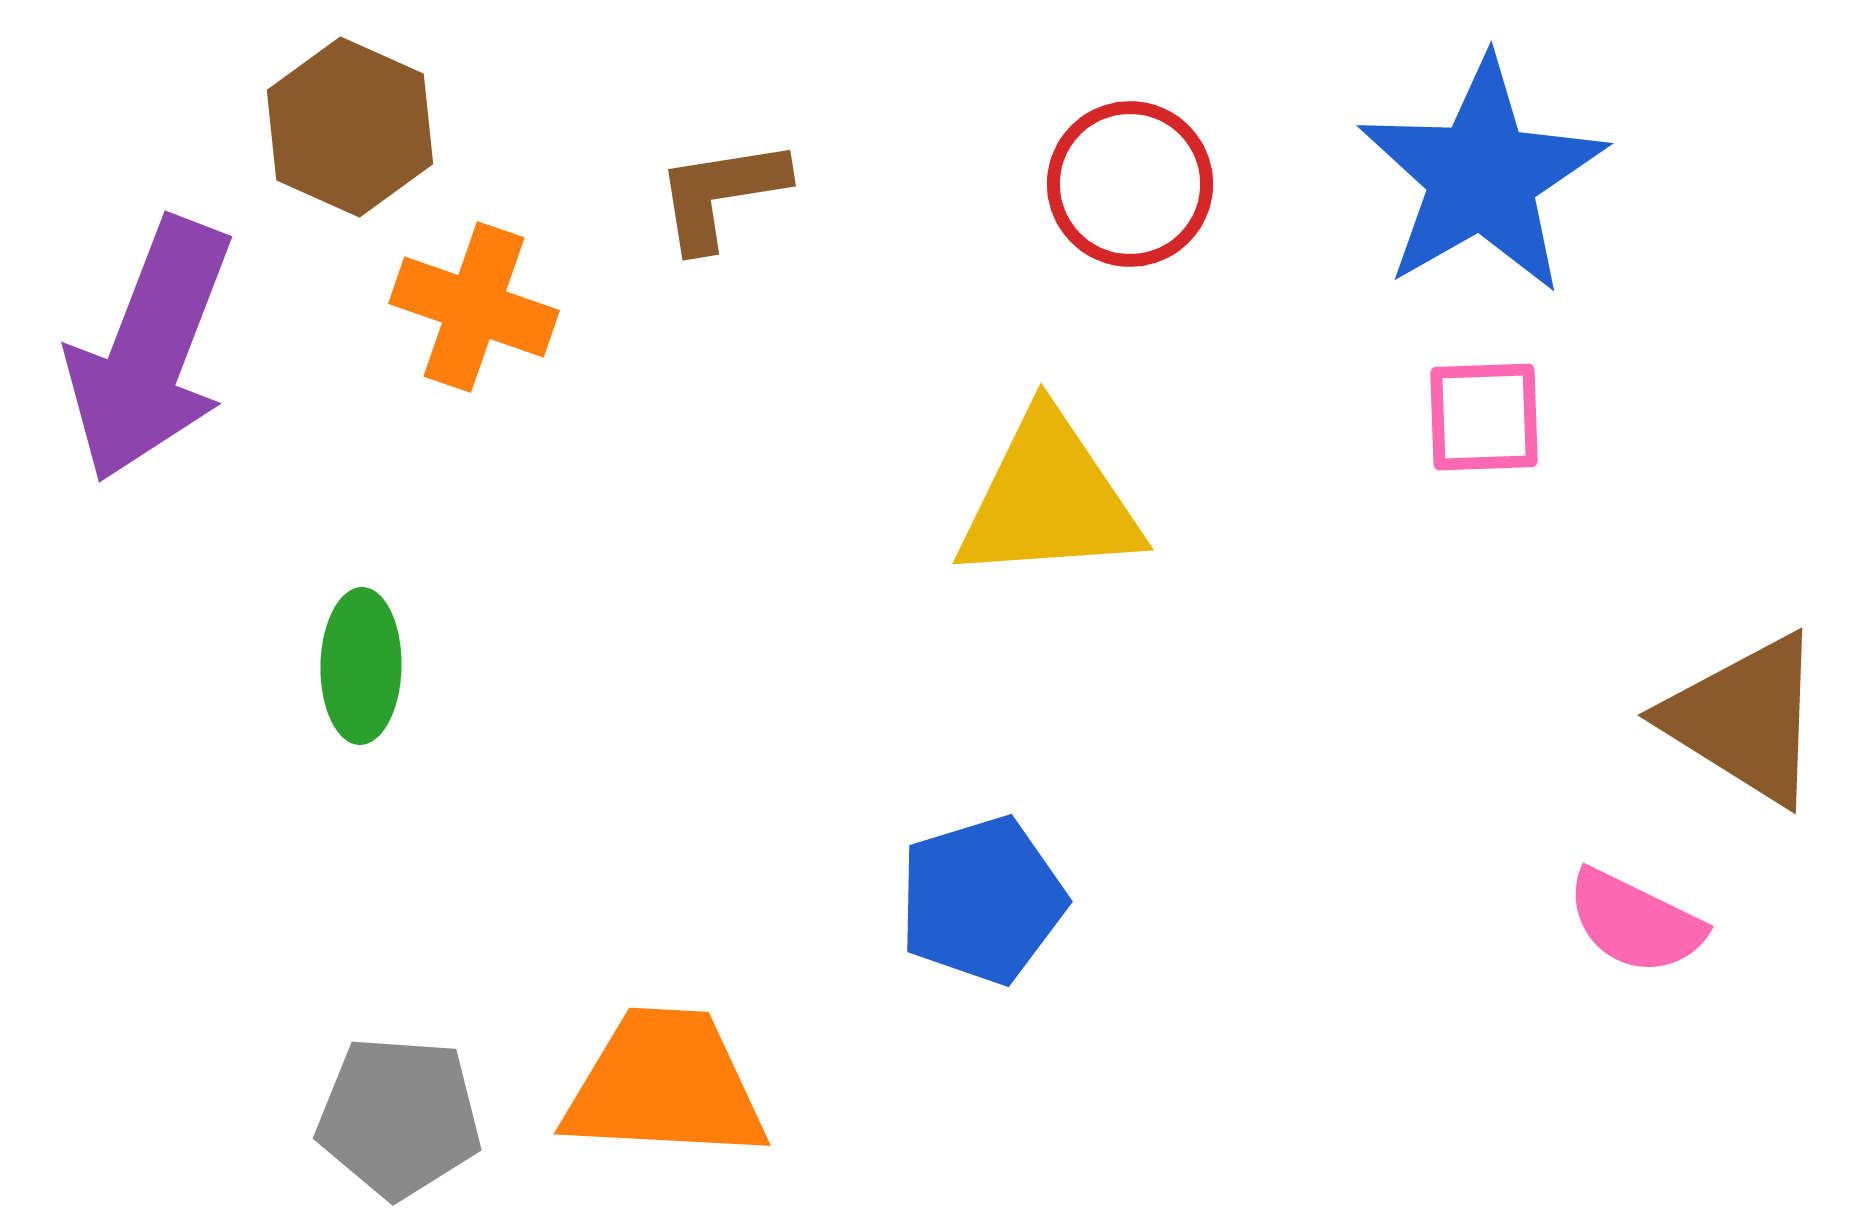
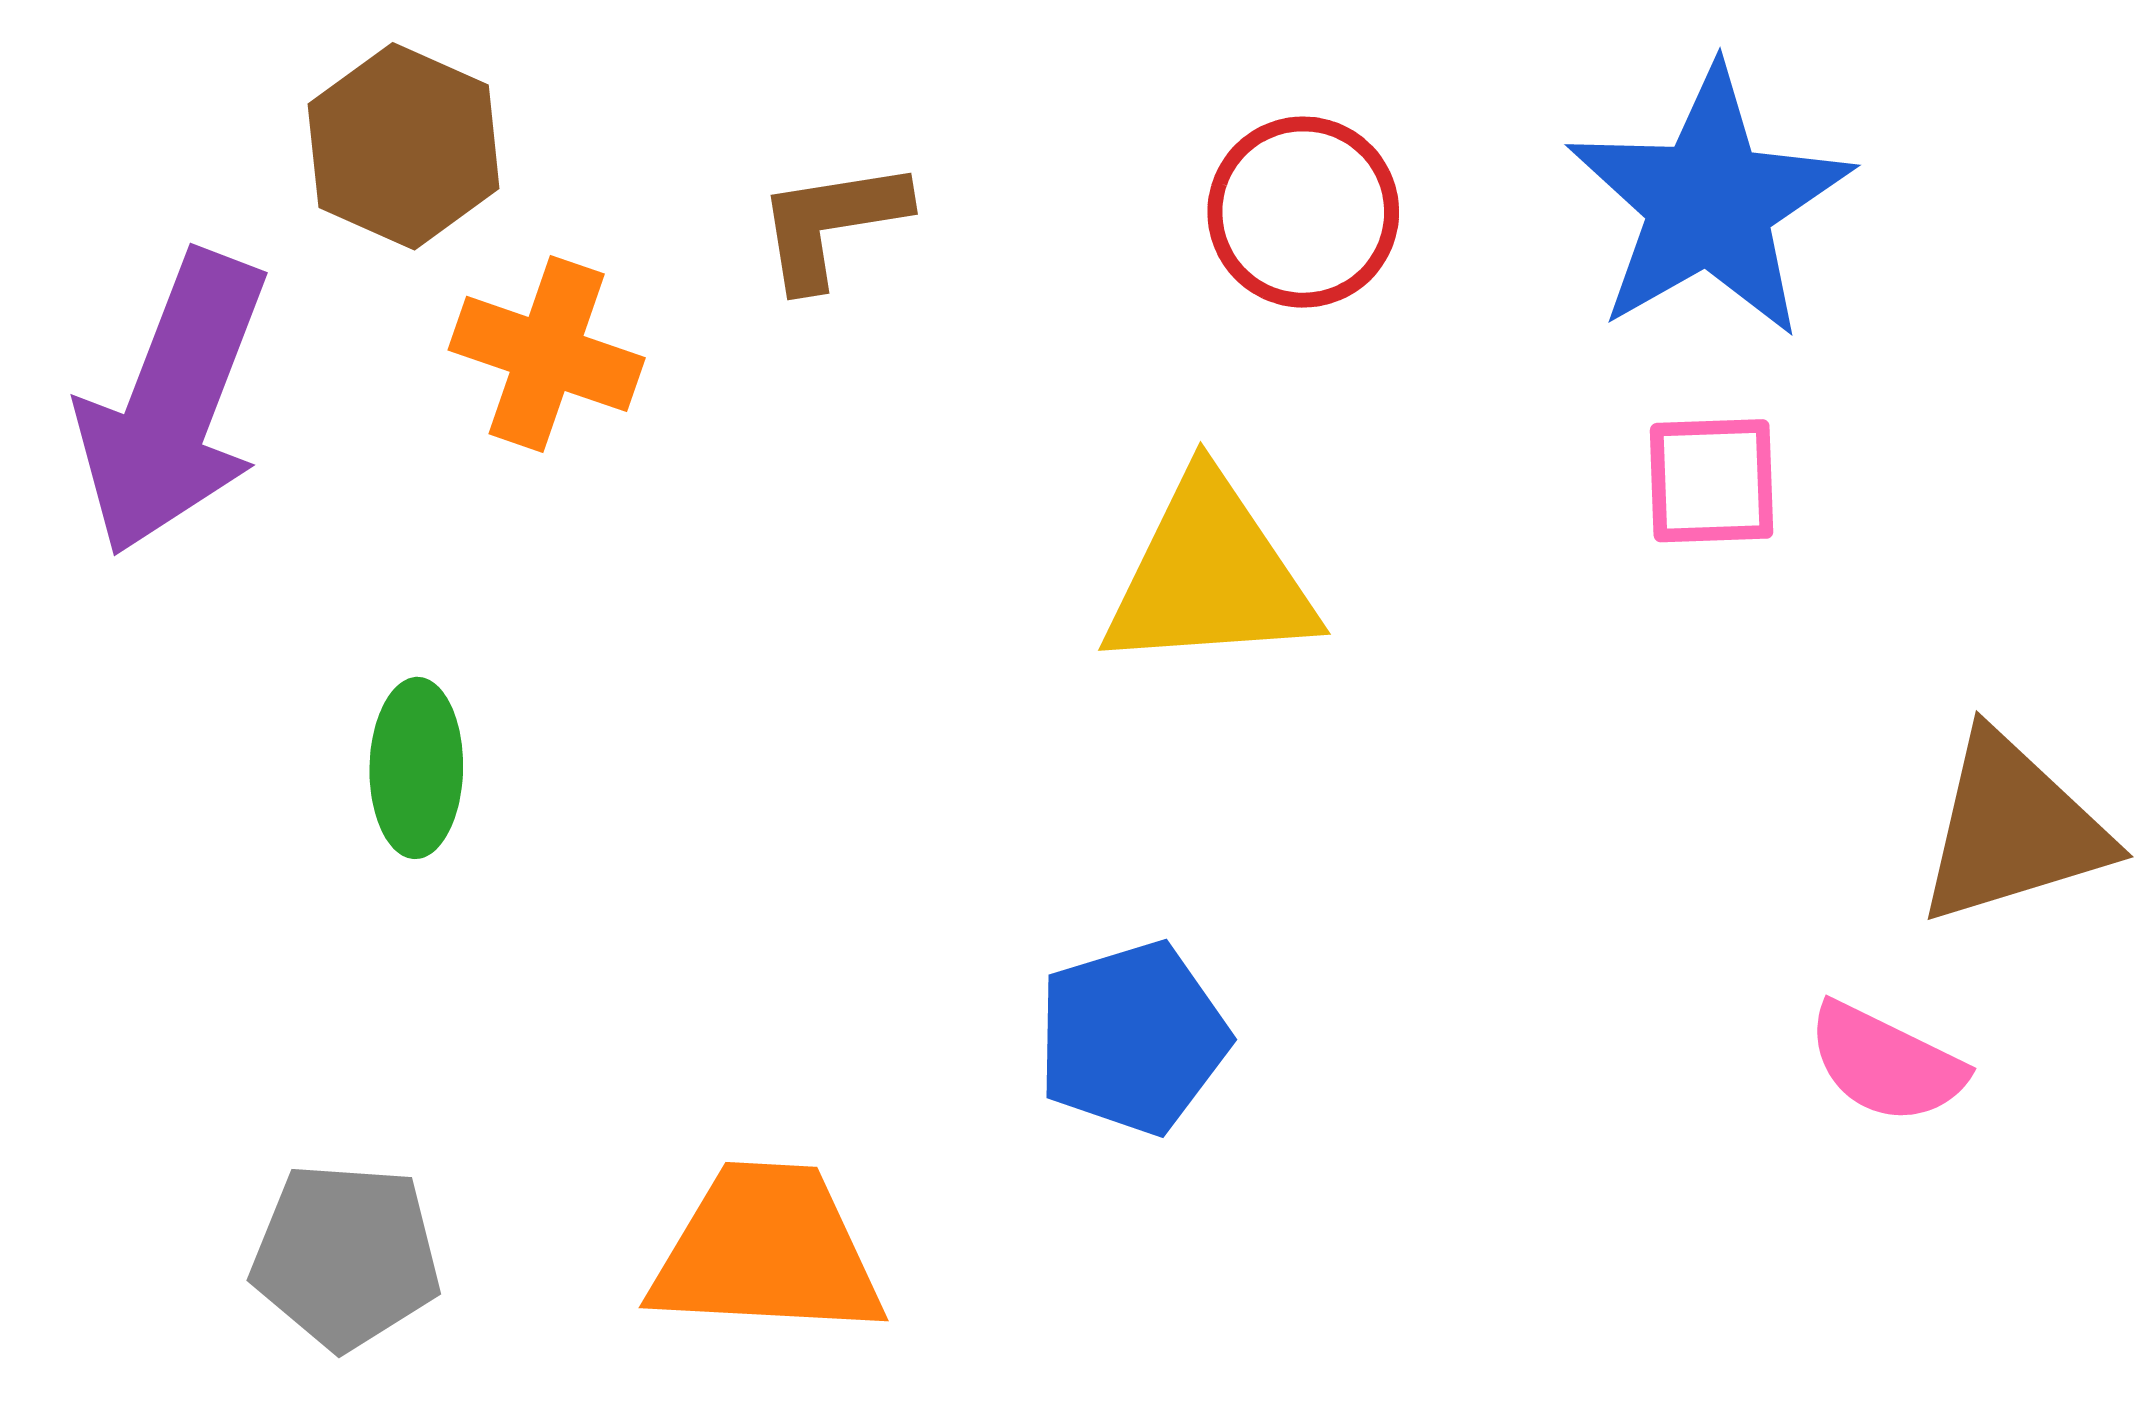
brown triangle: (1745, 719) -> (2013, 829), turned -49
gray pentagon: (399, 1117) -> (346, 1256), moved

